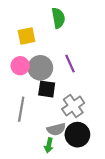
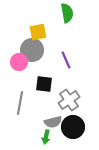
green semicircle: (58, 18) -> (67, 13), moved
yellow square: (27, 36) -> (38, 32), moved
gray circle: (40, 68) -> (32, 50), moved

